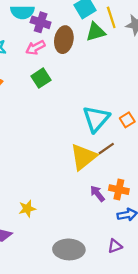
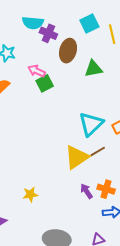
green triangle: (96, 32) -> (93, 69), moved
pink arrow: (35, 48) -> (36, 71), moved, turned 48
yellow star: (27, 209) -> (30, 194), moved

